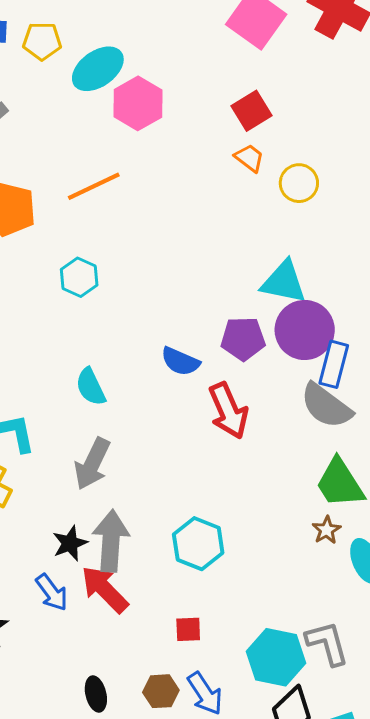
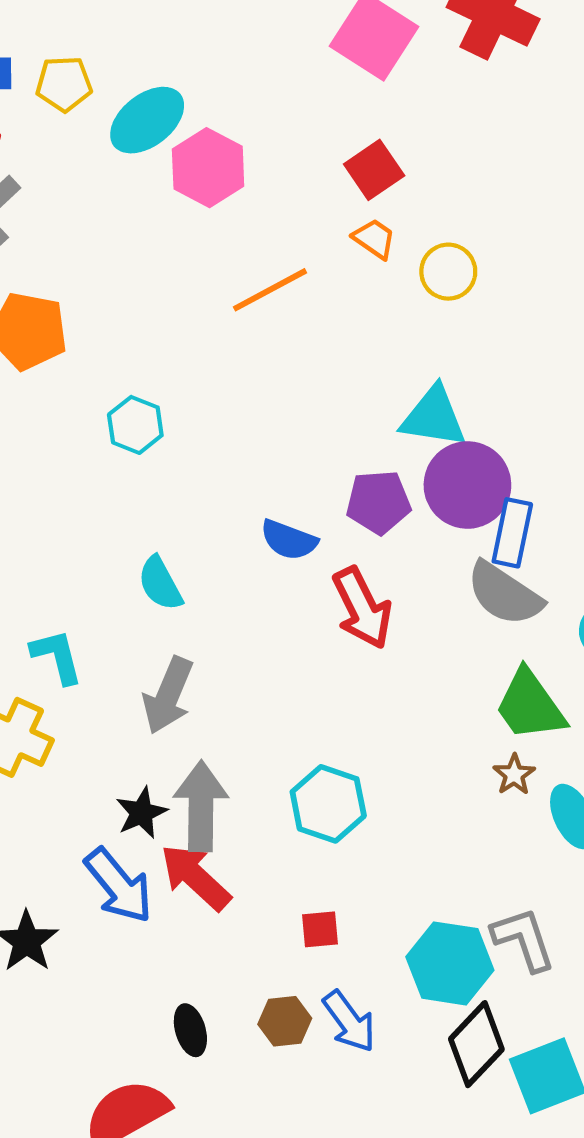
orange line: (94, 186) -> (270, 290), moved
blue arrow: (52, 592) -> (119, 886), size x1.4

